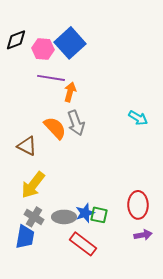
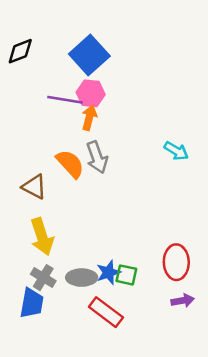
pink hexagon: (43, 49) -> (91, 93), moved
yellow arrow: (33, 185) -> (42, 237), turned -56

